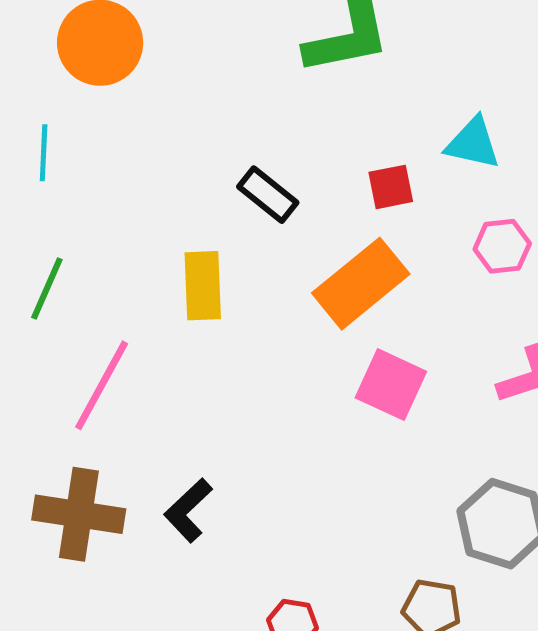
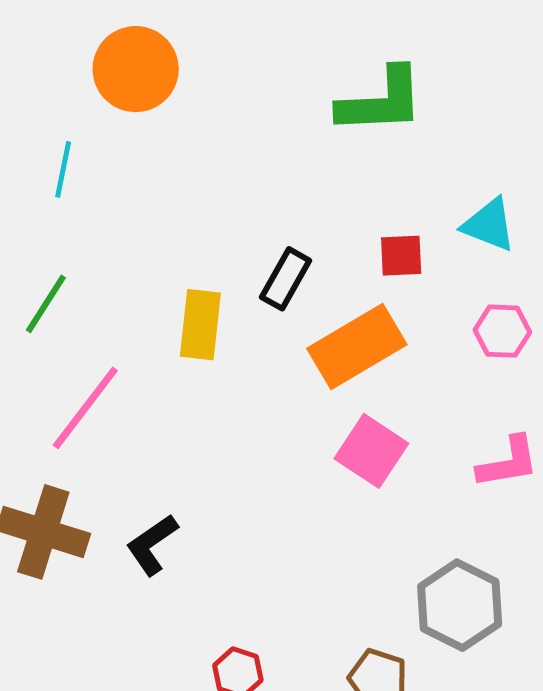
black rectangle: (268, 195) -> (286, 279), moved, turned 72

